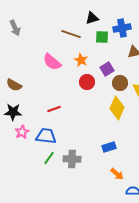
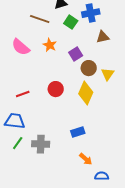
green square: (102, 37) -> (71, 22), turned 32
red circle: (87, 82) -> (56, 89), moved

